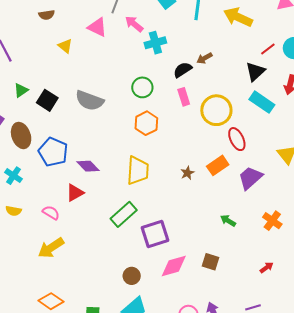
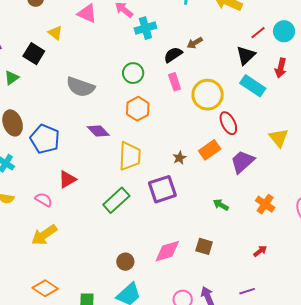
black square: (47, 100) -> (34, 54), moved
purple diamond: (88, 166) -> (98, 131), moved
purple square: (155, 234) -> (162, 189), moved

